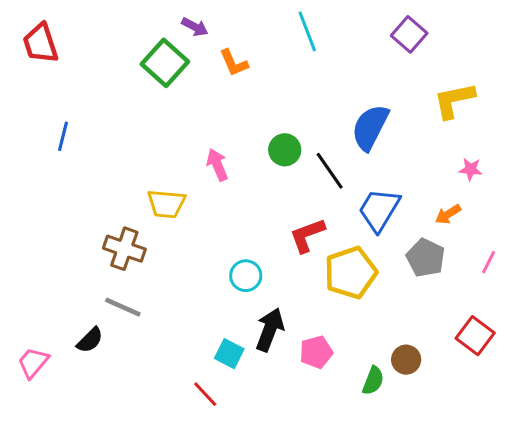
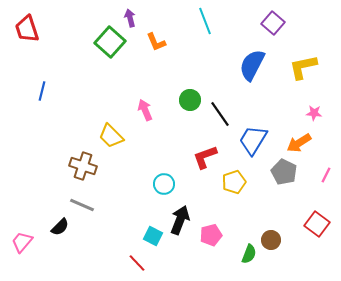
purple arrow: (195, 27) -> (130, 18), turned -132
blue semicircle: (370, 127) -> (252, 65), moved
yellow trapezoid: (166, 204) -> (111, 136), turned 40
orange arrow: (448, 214) -> (299, 143), size x1.4
yellow pentagon: (351, 273) -> (234, 182), size x0.7

